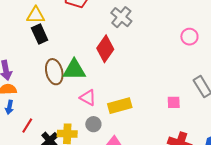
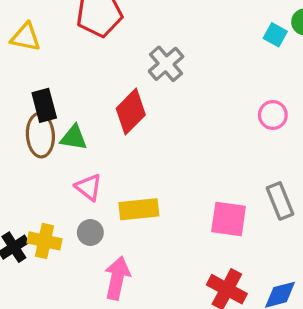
black rectangle: (40, 34) -> (44, 105), moved
green triangle: (74, 70) -> (74, 138), size x0.7
pink square: (174, 102) -> (229, 219), size x1.6

